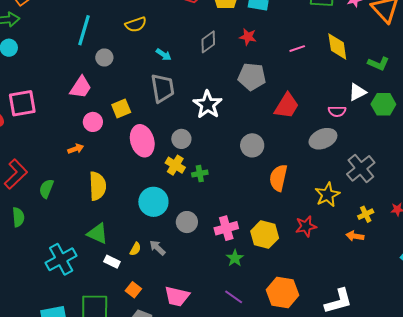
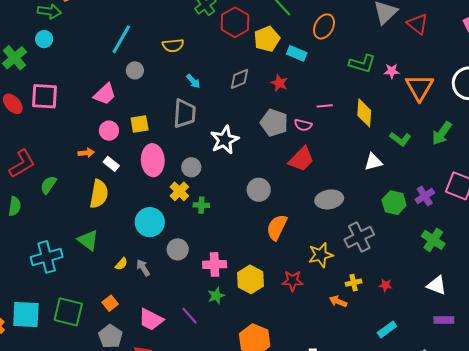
green hexagon: (383, 104) -> (394, 203), moved
pink semicircle: (337, 111) -> (303, 125), moved
white rectangle: (112, 262) -> (111, 164), moved
purple line: (234, 297) -> (189, 316), moved

